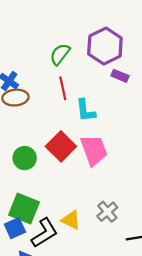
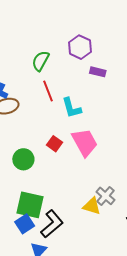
purple hexagon: (105, 46) -> (80, 47), size x0.7
red square: (61, 146) -> (55, 144), size x0.6
yellow triangle: (71, 220) -> (92, 206), moved

